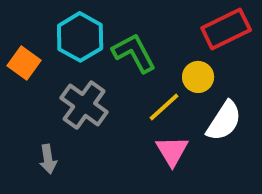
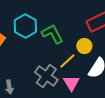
gray cross: (84, 105) -> (46, 76), moved

